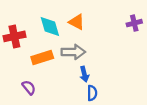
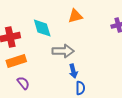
orange triangle: (77, 22) -> (75, 16), moved, turned -42
orange rectangle: (42, 57) -> (16, 61), moved

